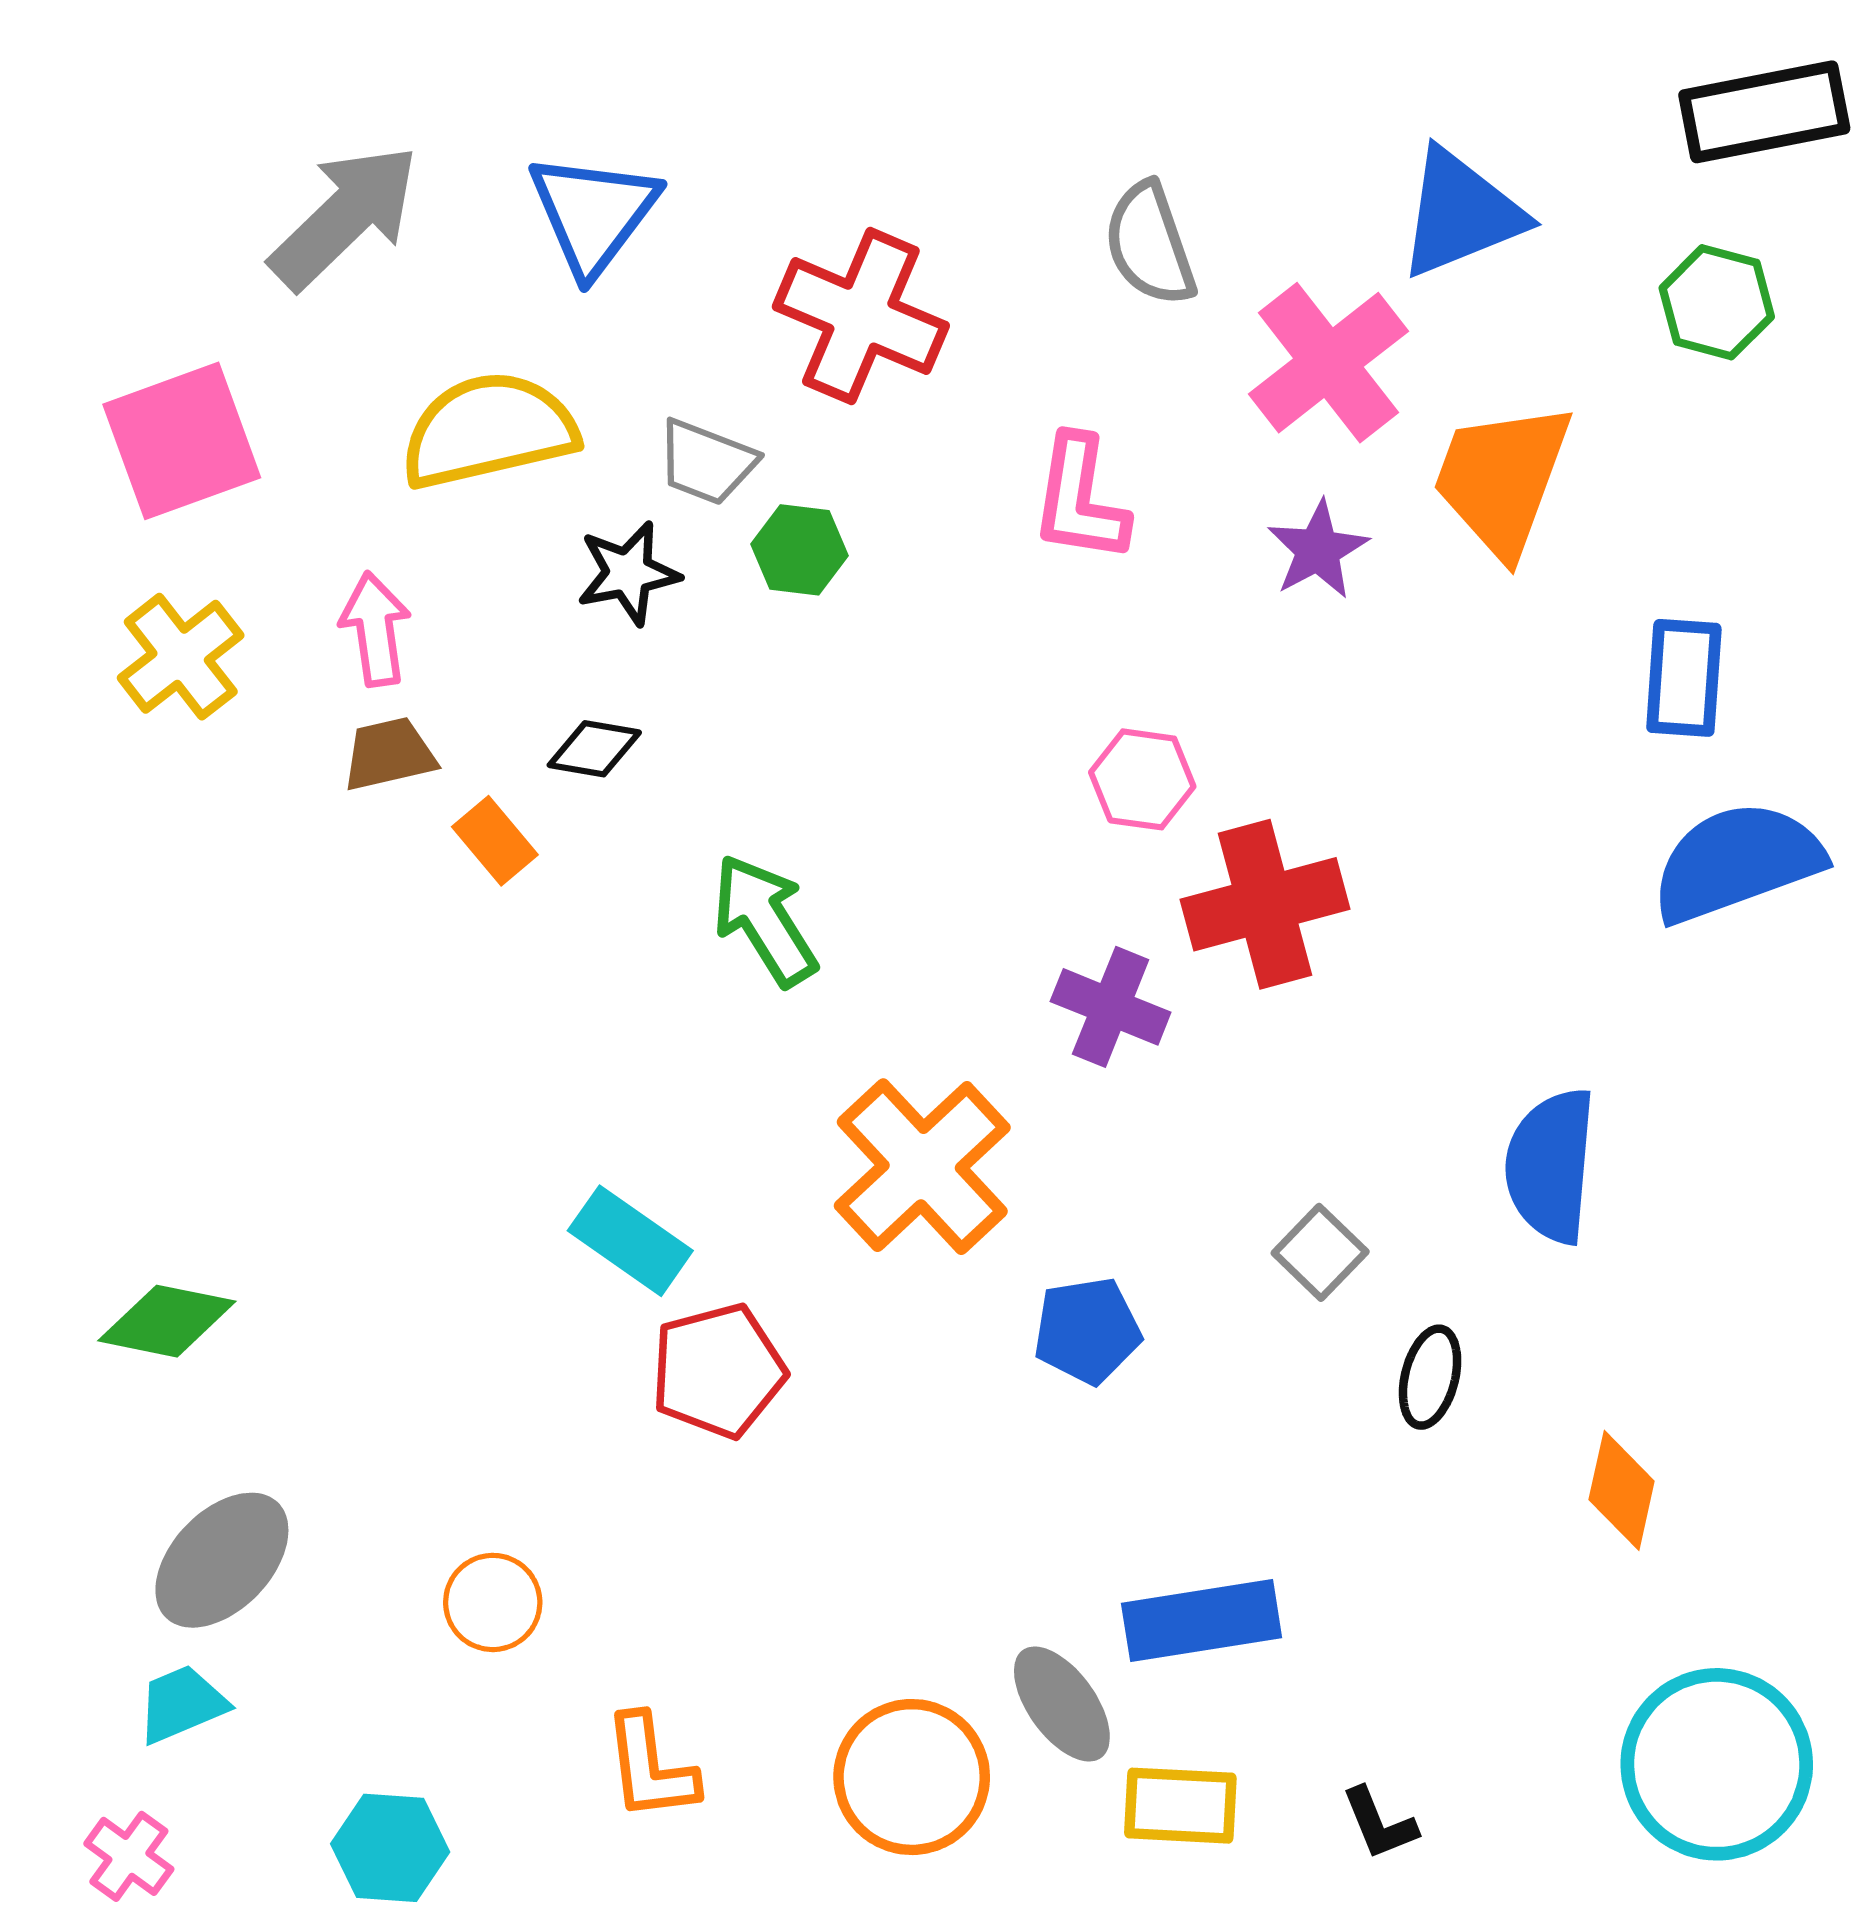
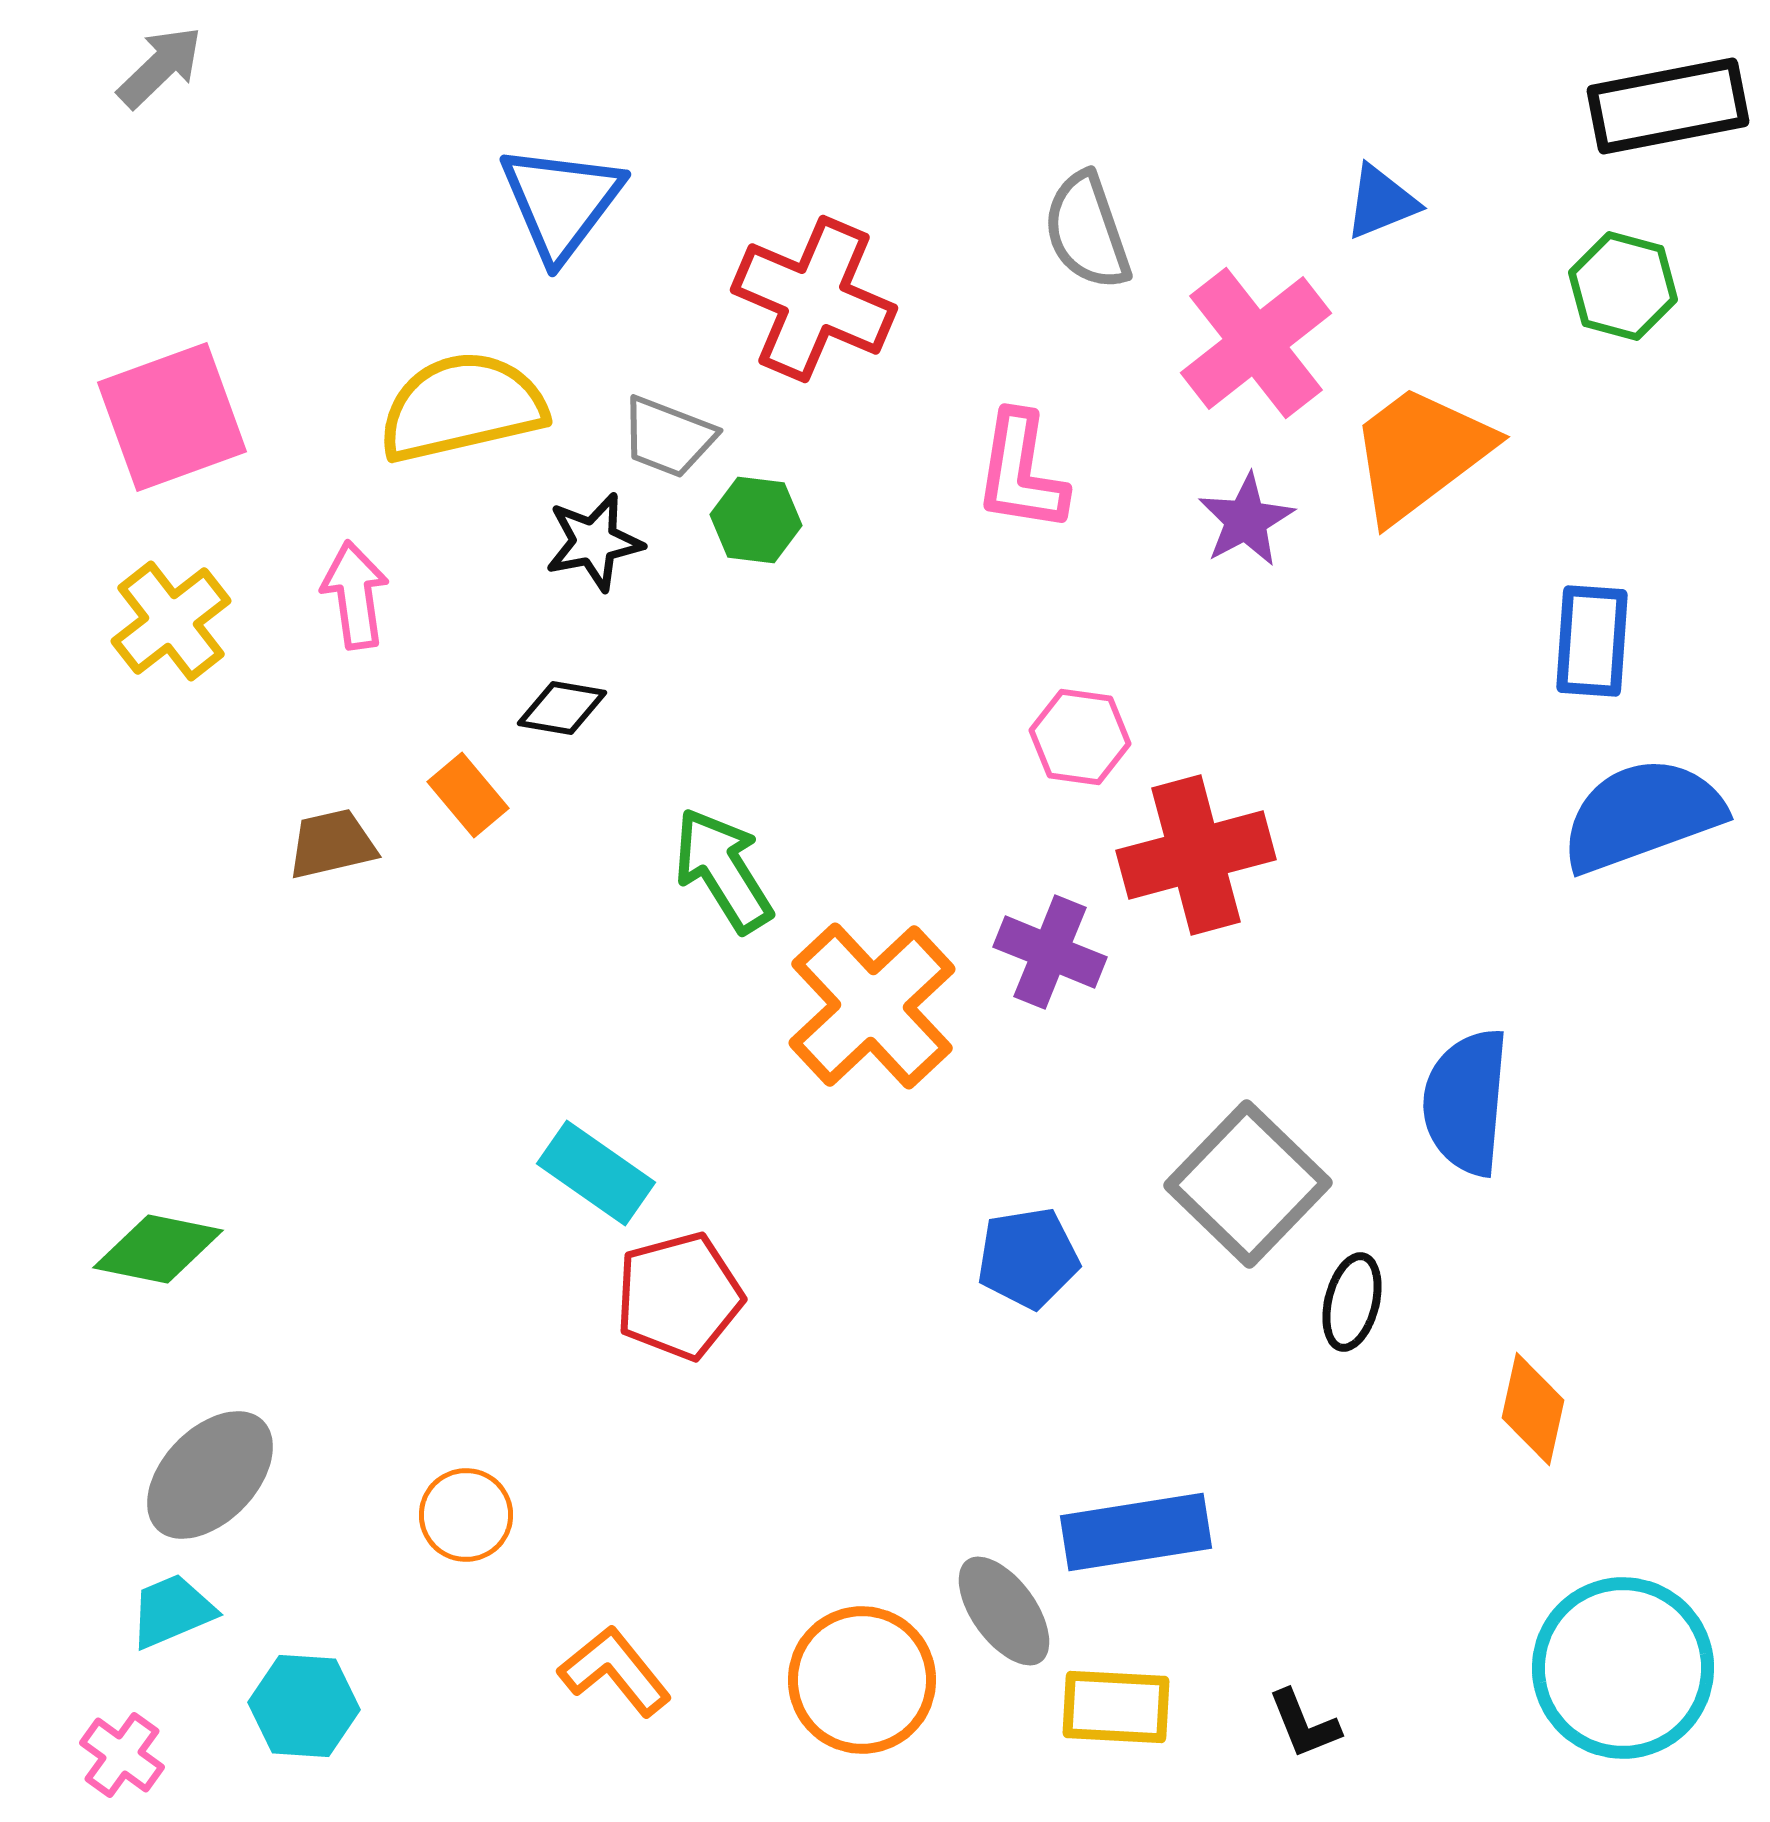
blue triangle: (1461, 213) -> (1381, 202), size x0.6
gray arrow: (345, 217) -> (160, 67), moved, size x0.6
orange trapezoid: (1502, 479) -> (1420, 453), turned 33
brown trapezoid: (389, 754) -> (332, 844), moved
orange cross: (922, 1167) -> (872, 1006), moved
gray square: (1320, 1252) -> (1248, 1184), size x1.8
orange L-shape: (650, 1768) -> (615, 1671), turned 148
cyan hexagon: (390, 1848) -> (304, 1706), moved

